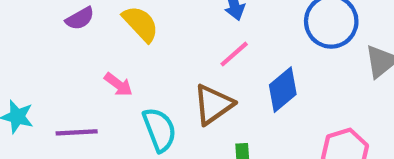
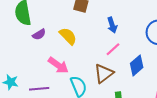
pink arrow: (118, 84) -> (58, 65), size x1.5

